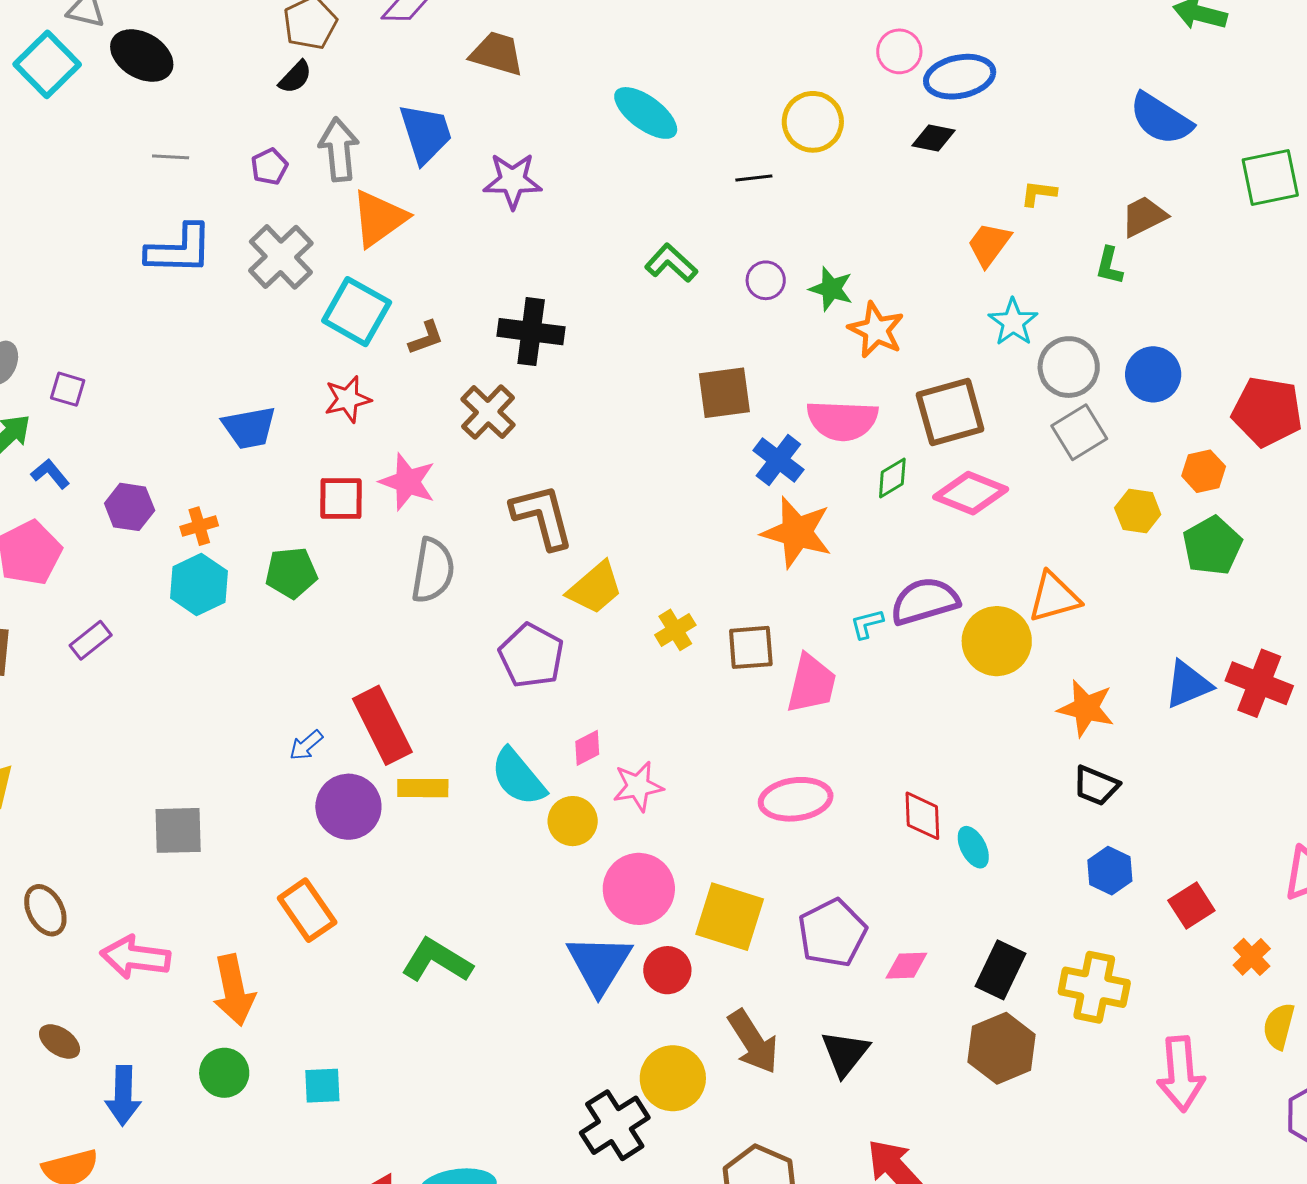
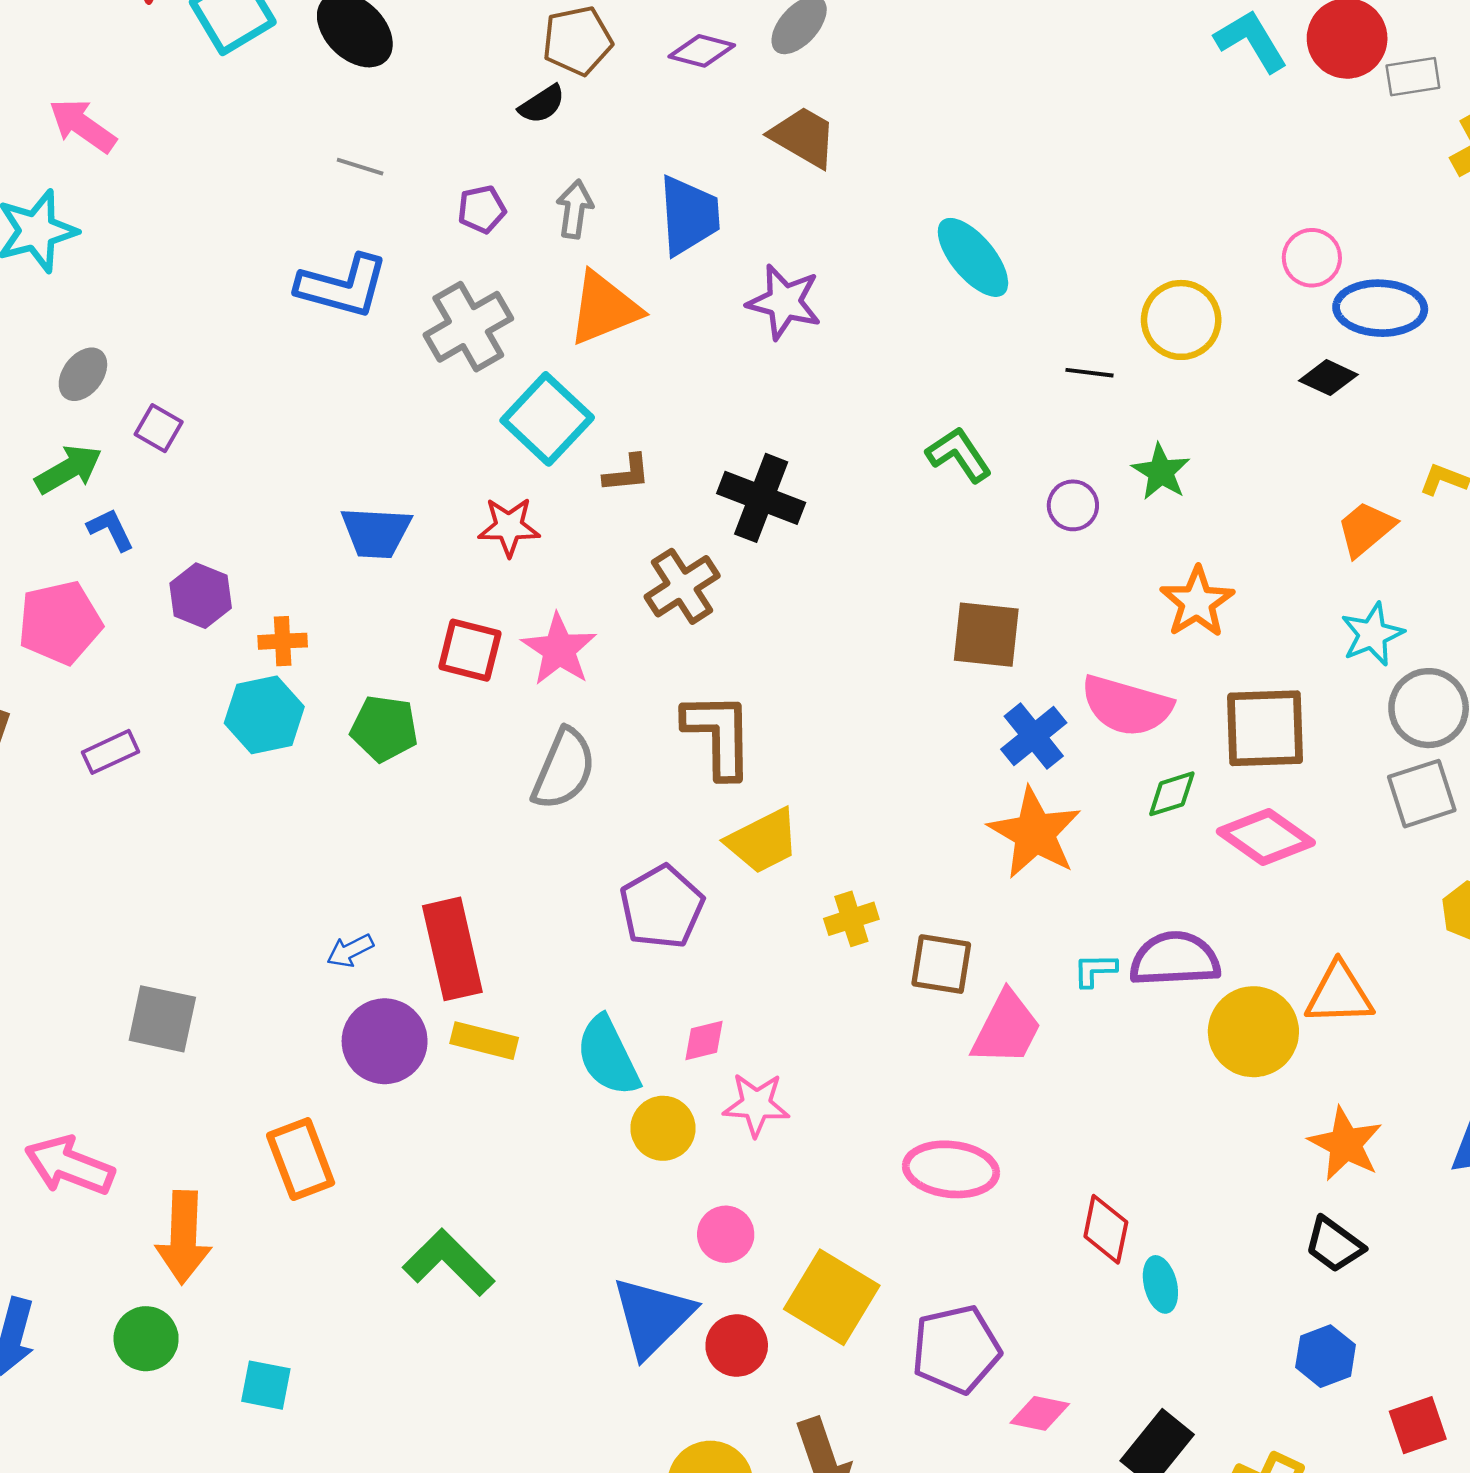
gray arrow: (339, 149) -> (575, 209), size x0.7
green star: (831, 289) -> (1161, 472), moved
pink circle: (639, 889) -> (726, 1234), size x0.6

